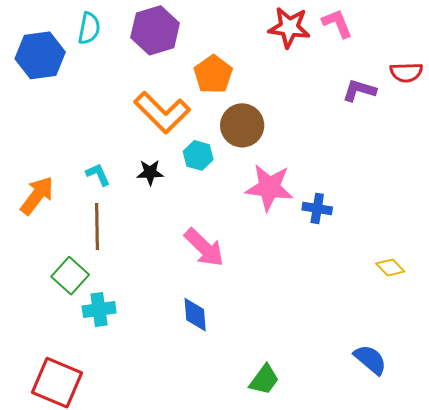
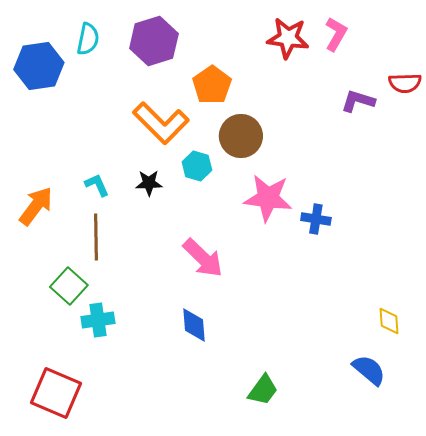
pink L-shape: (337, 23) -> (336, 34), turned 52
yellow diamond: (390, 268) -> (389, 321), moved, turned 40

